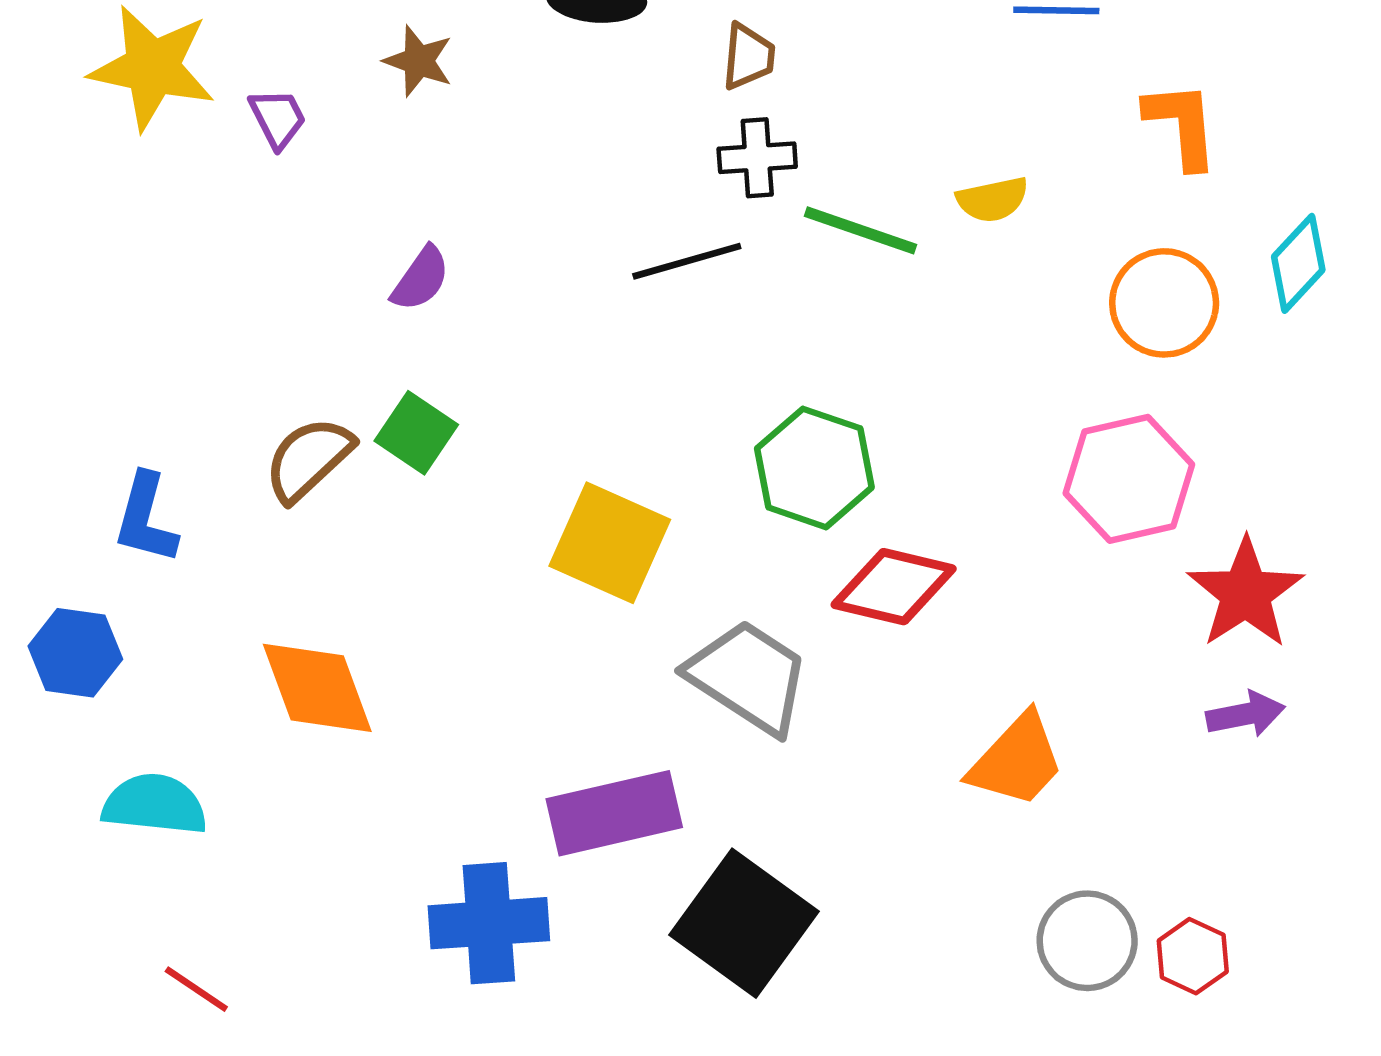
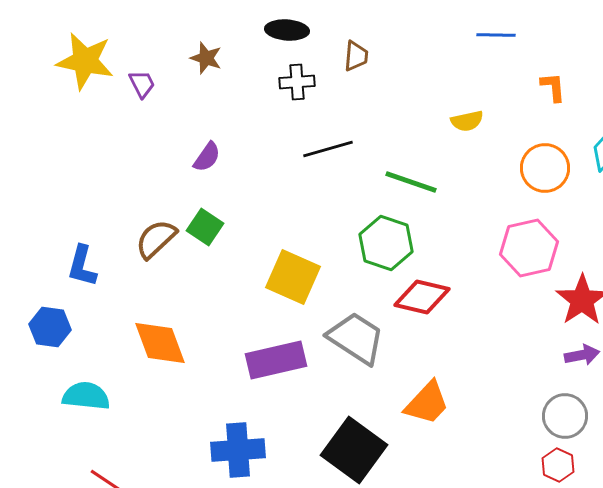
orange L-shape: (1182, 125) -> (553, 87), size x0.7
black cross: (757, 158) -> (297, 82), moved
green line: (861, 230) -> (411, 182), moved
orange trapezoid: (1017, 760) -> (427, 403), moved
purple rectangle: (614, 813) -> (276, 360), moved
gray circle: (1087, 941) -> (565, 416), moved

